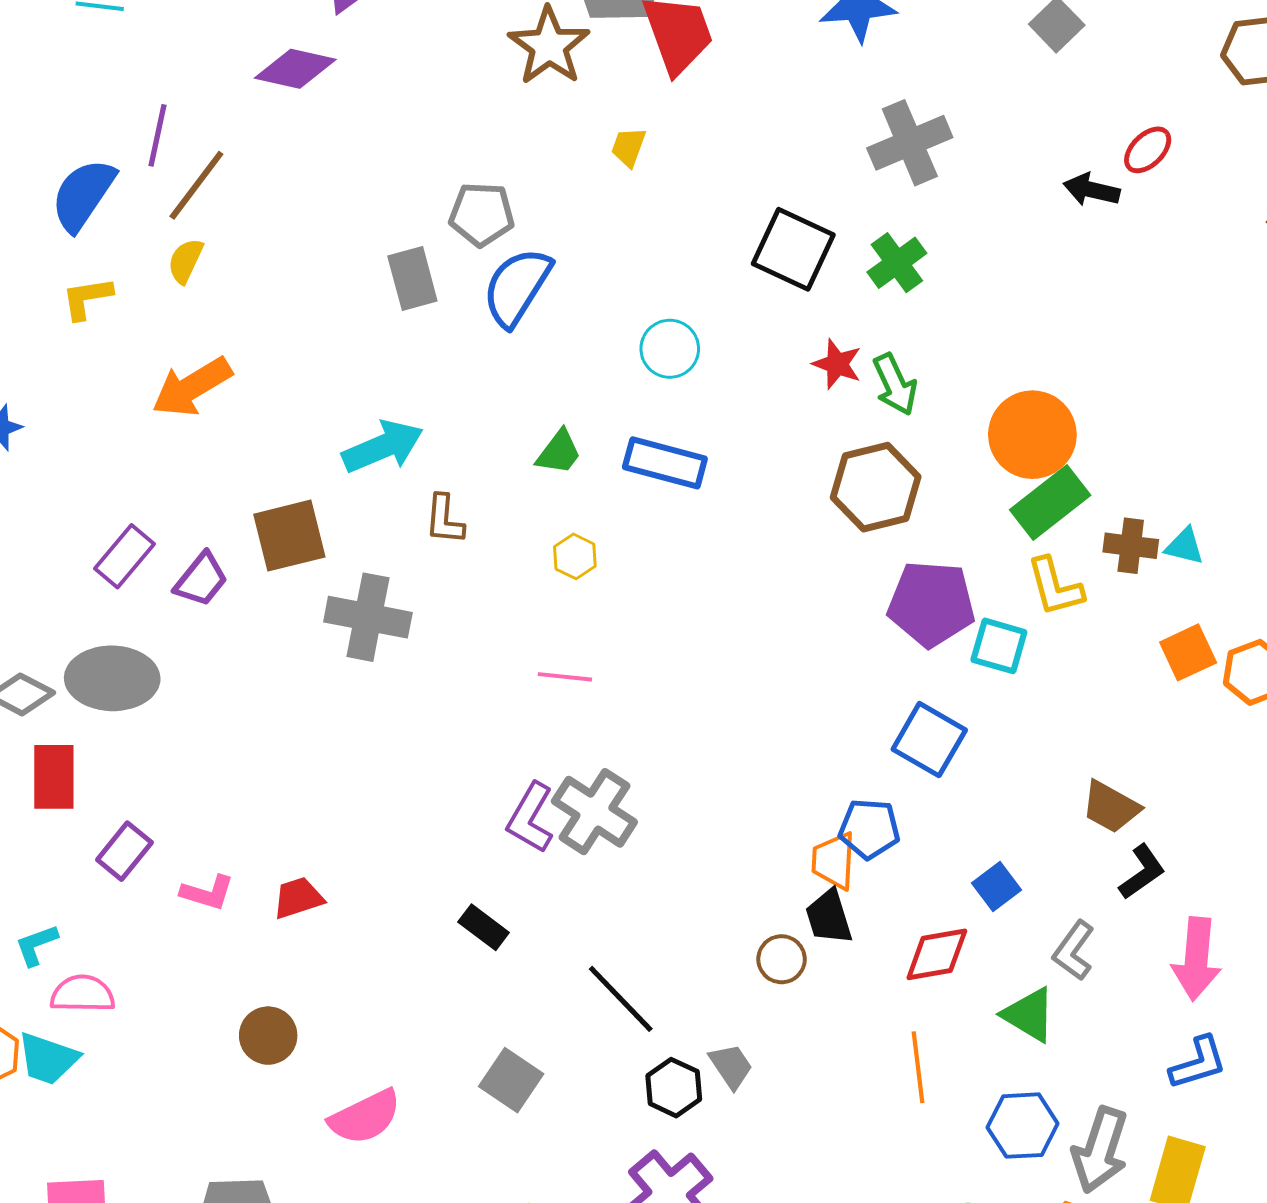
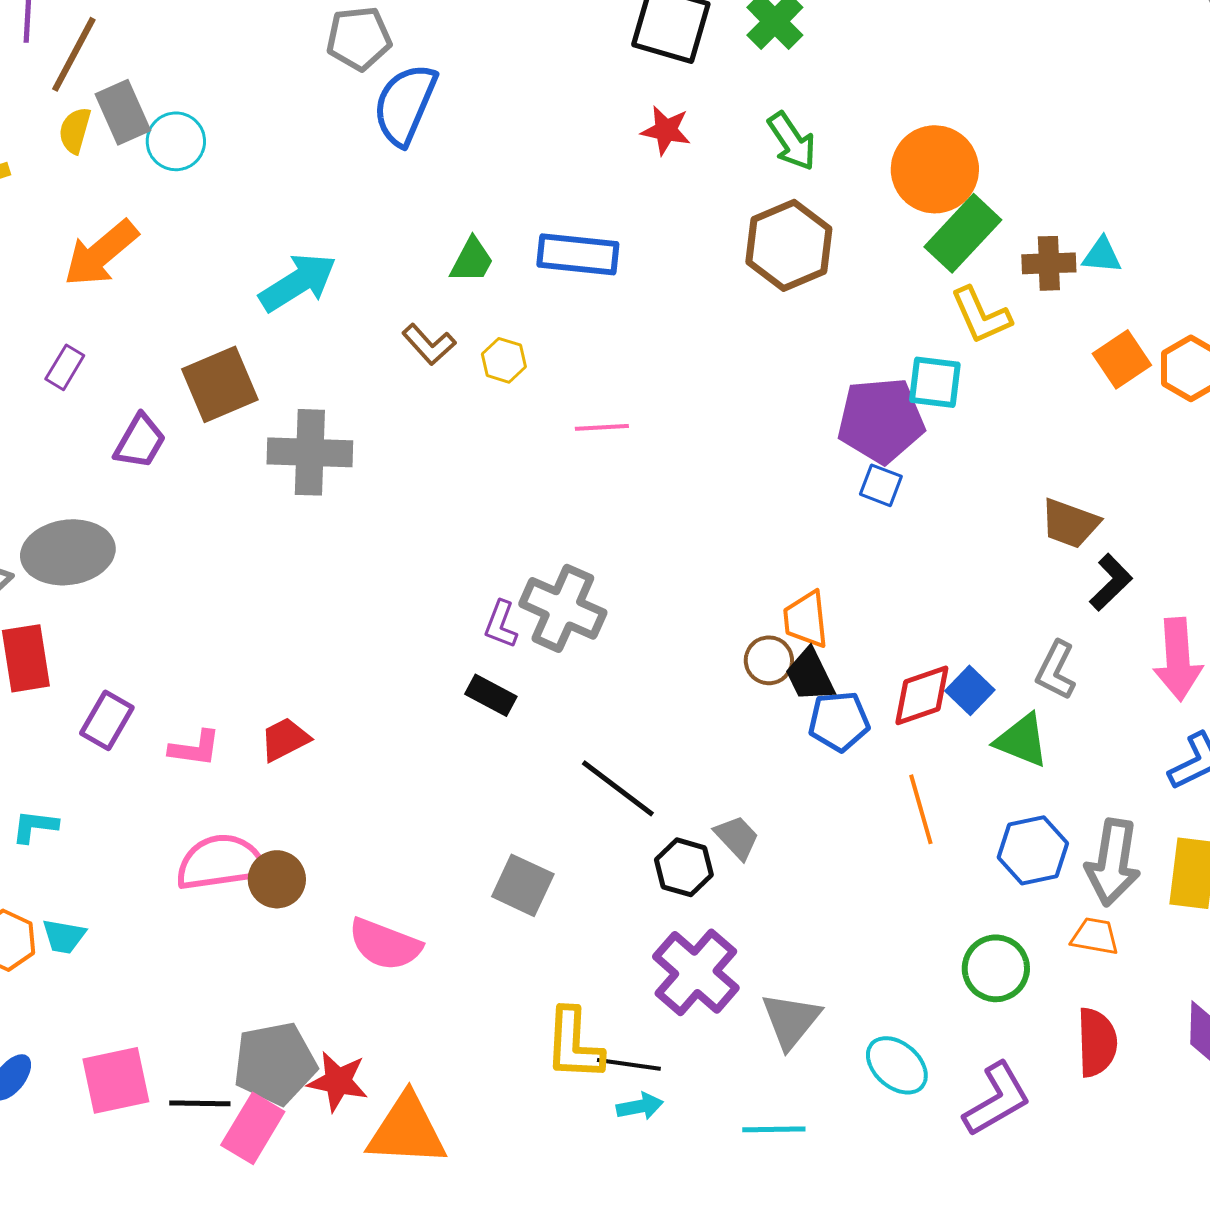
gray rectangle: (412, 278) -> (123, 112), moved
cyan circle: (670, 349) -> (176, 141), moved
red star: (837, 364) -> (666, 130), moved
brown L-shape: (444, 519) -> (429, 344), moved, turned -38
purple rectangle: (124, 556) -> (65, 367), moved, size x0.7
purple pentagon: (931, 604) -> (881, 420), moved
pink line: (565, 677) -> (602, 427), moved
blue square: (929, 740) -> (881, 485), size x0.6
purple L-shape: (530, 818) -> (501, 624), size x0.7
blue pentagon: (869, 829) -> (839, 721), moved
blue square: (996, 887) -> (970, 690), moved
black rectangle: (484, 927) -> (491, 695), moved
cyan L-shape: (36, 945) -> (35, 826), turned 36
brown circle: (782, 959) -> (769, 660), moved
pink semicircle: (83, 994) -> (221, 862), moved, size x1.4
cyan trapezoid: (48, 1059) -> (64, 936), size x0.7
pink semicircle: (365, 1117) -> (385, 944), turned 56

